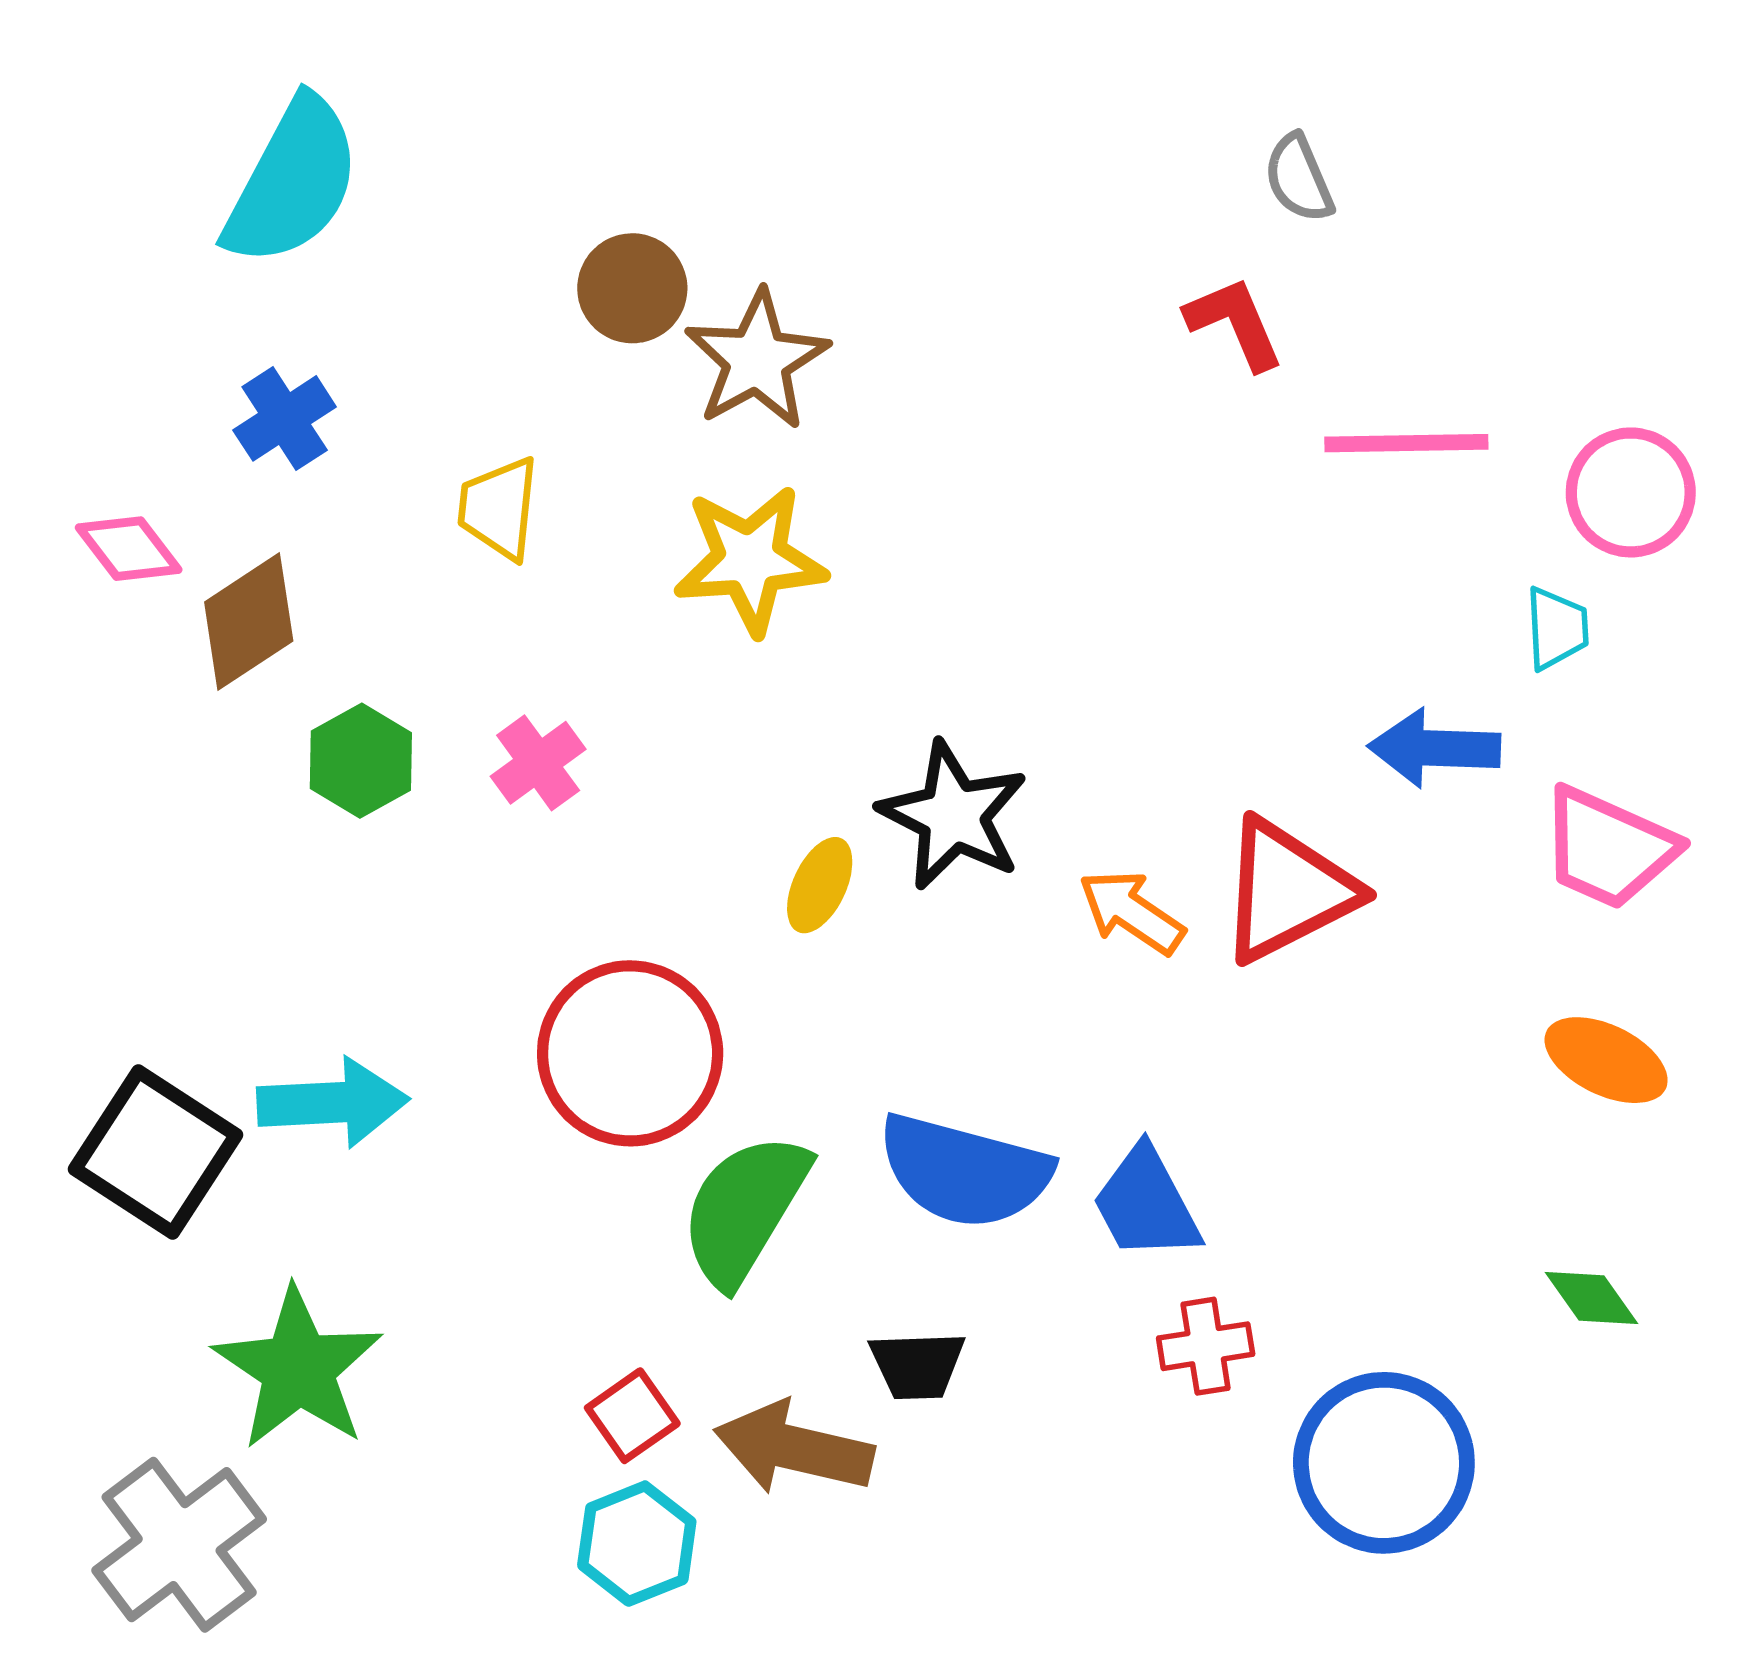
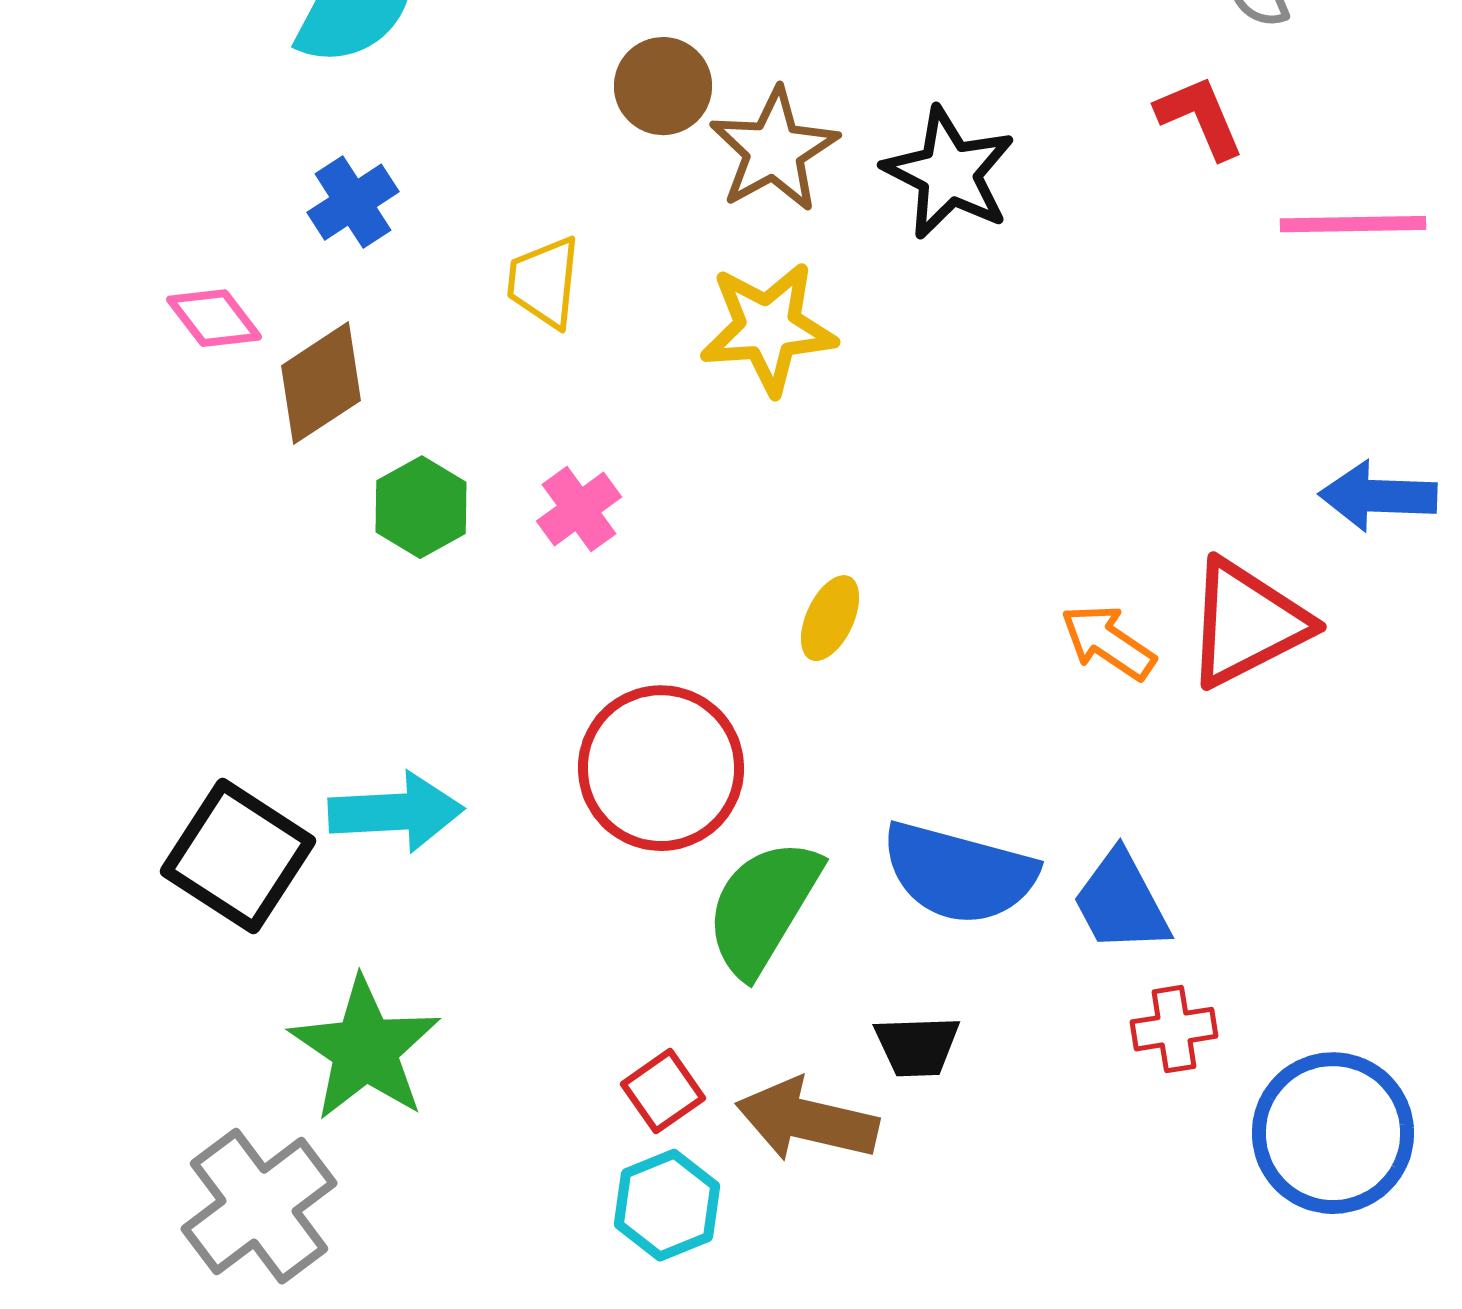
black star: (953, 816) -> (949, 173), moved

